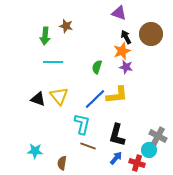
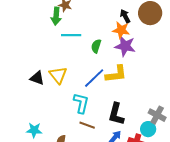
green arrow: (45, 36) -> (56, 16), moved
orange star: (122, 51) -> (121, 30), turned 30
cyan line: (53, 62) -> (71, 35), moved
purple star: (126, 67) -> (125, 46), size x1.5

